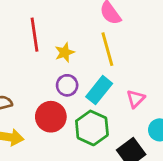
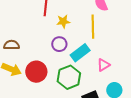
red circle: (51, 117) -> (36, 72), moved

